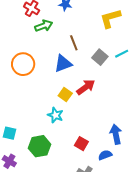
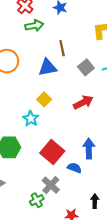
red arrow: (86, 87) -> (83, 102), moved
red square: (81, 144) -> (52, 152), size x1.6
blue semicircle: (105, 155) -> (74, 168), turned 32

